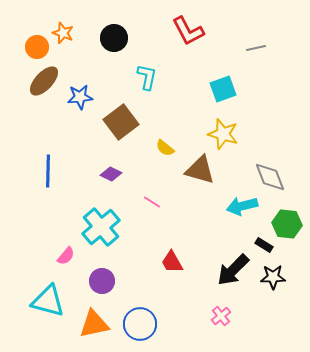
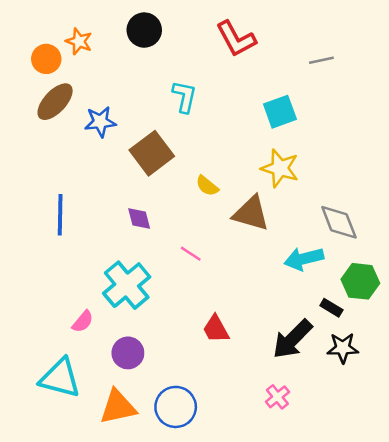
black circle: (114, 38) -> (144, 30), moved
purple diamond: (111, 174) -> (139, 218), turned 50

